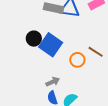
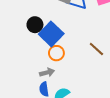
orange circle: (77, 60) -> (56, 53), moved

